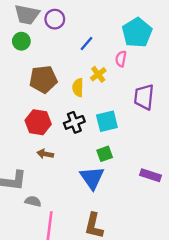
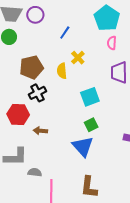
pink semicircle: (121, 59) -> (112, 43), moved
red hexagon: (38, 122) -> (18, 114), moved
black cross: (74, 122) -> (37, 93), moved

